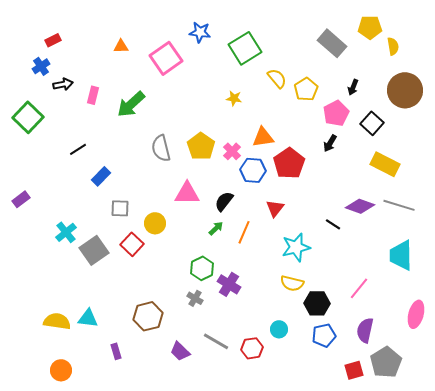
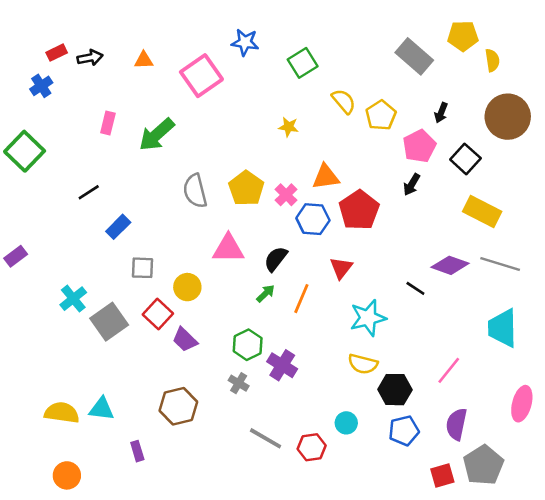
green square: (245, 48) -> (303, 63), size x0.7
black arrow: (63, 84) -> (90, 58), moved
purple trapezoid: (180, 351) -> (185, 340), moved

